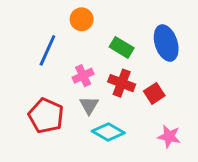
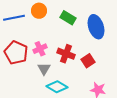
green rectangle: (122, 47) -> (68, 18), moved
blue line: (47, 50) -> (14, 18), moved, turned 55
red pentagon: (46, 116) -> (16, 53), moved

